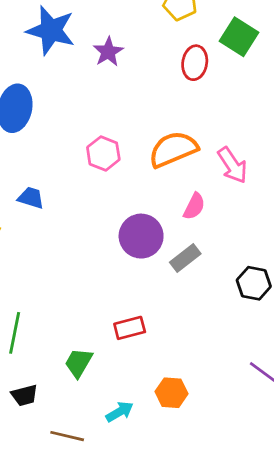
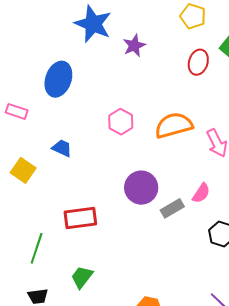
pink semicircle: (194, 206) -> (201, 193), moved
red rectangle: (130, 328) -> (80, 218), moved, size x1.4

